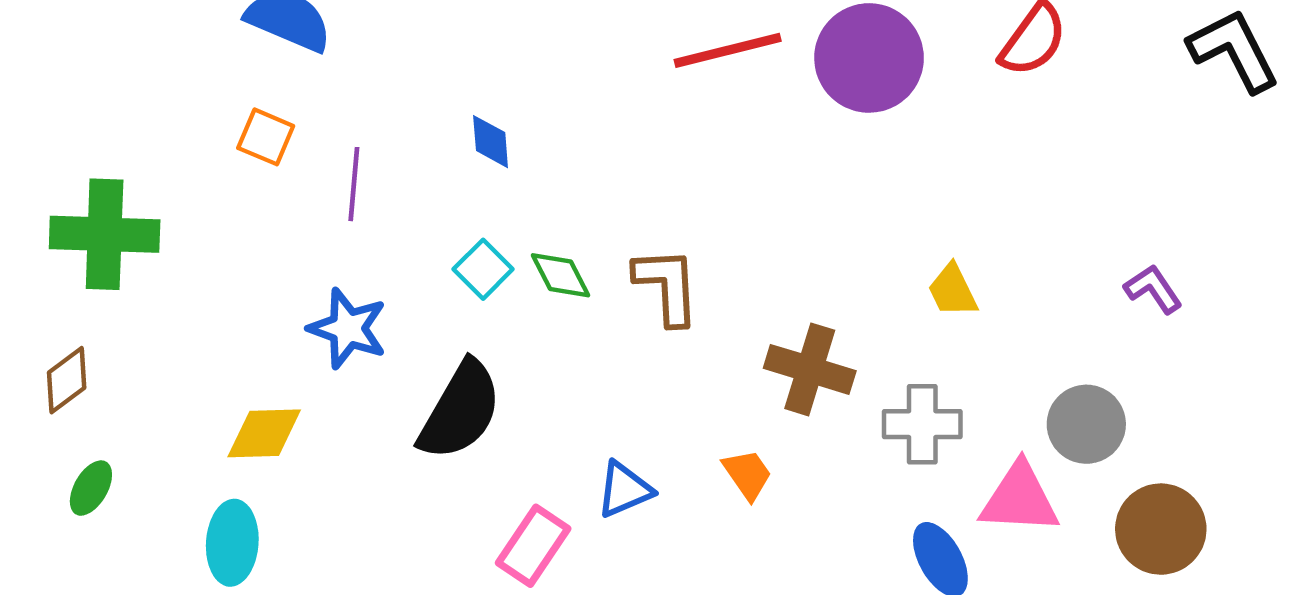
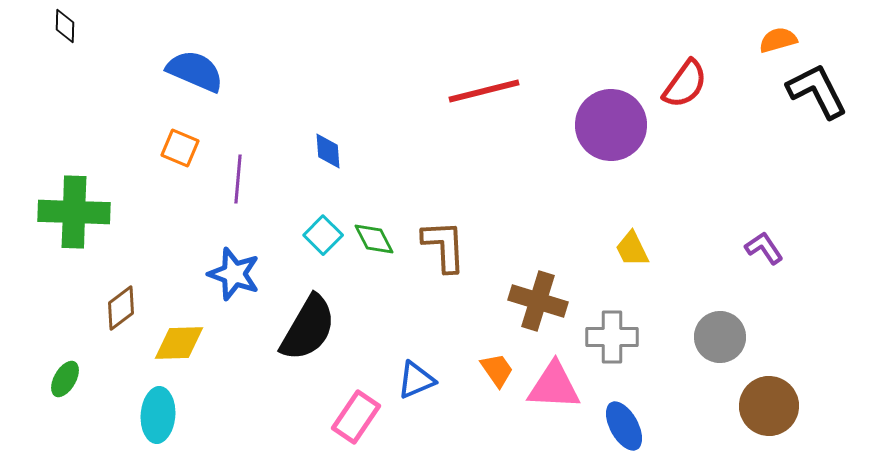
purple circle: (869, 58) -> (611, 125), moved
brown diamond: (67, 380) -> (121, 308), moved
pink triangle: (1019, 499) -> (554, 386), moved

